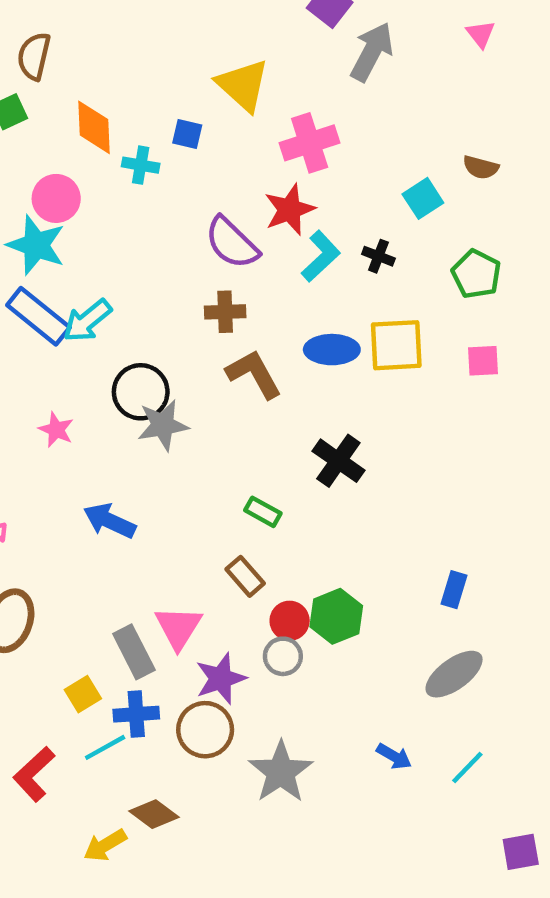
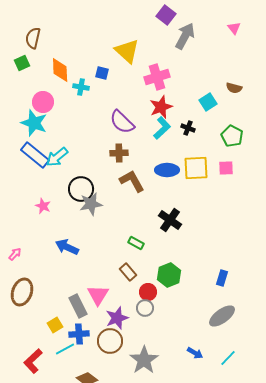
red star: (290, 210) -> (161, 107), moved
pink square: (483, 361) -> (226, 168), moved
green hexagon: (336, 616) -> (169, 275), moved

